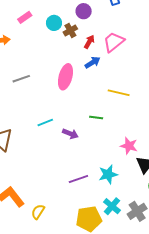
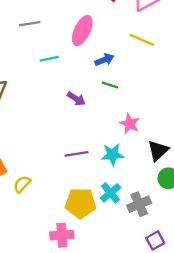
blue arrow: (93, 62) -> (104, 60), moved
yellow line: (119, 93) -> (142, 40), moved
cyan line: (45, 122) -> (49, 59), moved
pink star: (129, 146) -> (130, 124), moved

